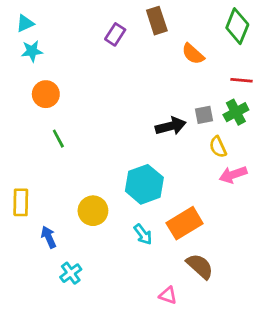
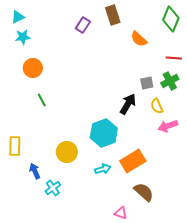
black arrow: (171, 126) -> (128, 104), moved, turned -45
cyan arrow: (143, 234) -> (103, 169), turned -70
cyan cross: (71, 273) -> (53, 188), moved

